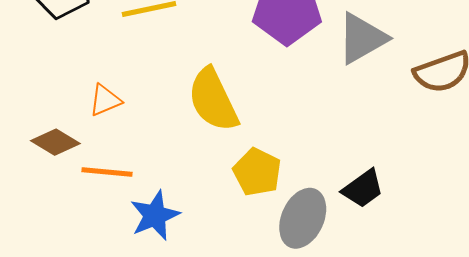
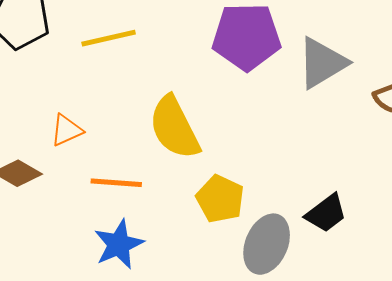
orange line: (107, 172) -> (116, 183), moved

